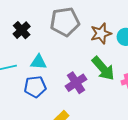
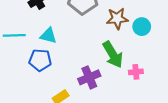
purple cross: (76, 83) -> (89, 77), moved

